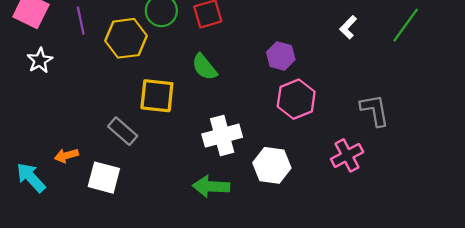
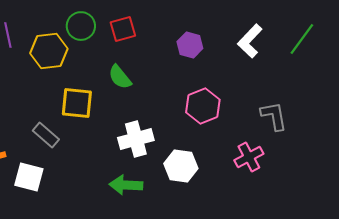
white L-shape: (348, 27) -> (250, 41), size x1.6
purple hexagon: (281, 56) -> (190, 45), moved

